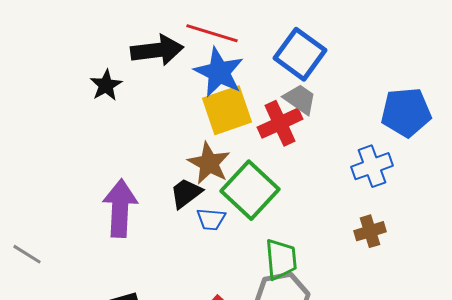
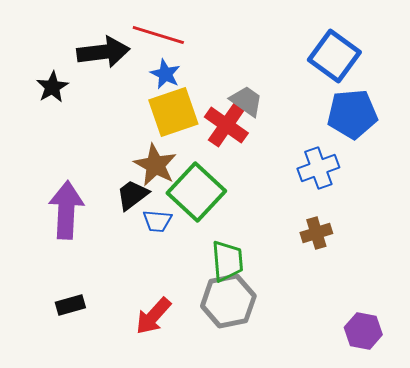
blue square: (300, 54) -> (334, 56), moved
blue star: (219, 72) -> (165, 74), size x0.6
red cross: (280, 123) -> (226, 125), turned -30

